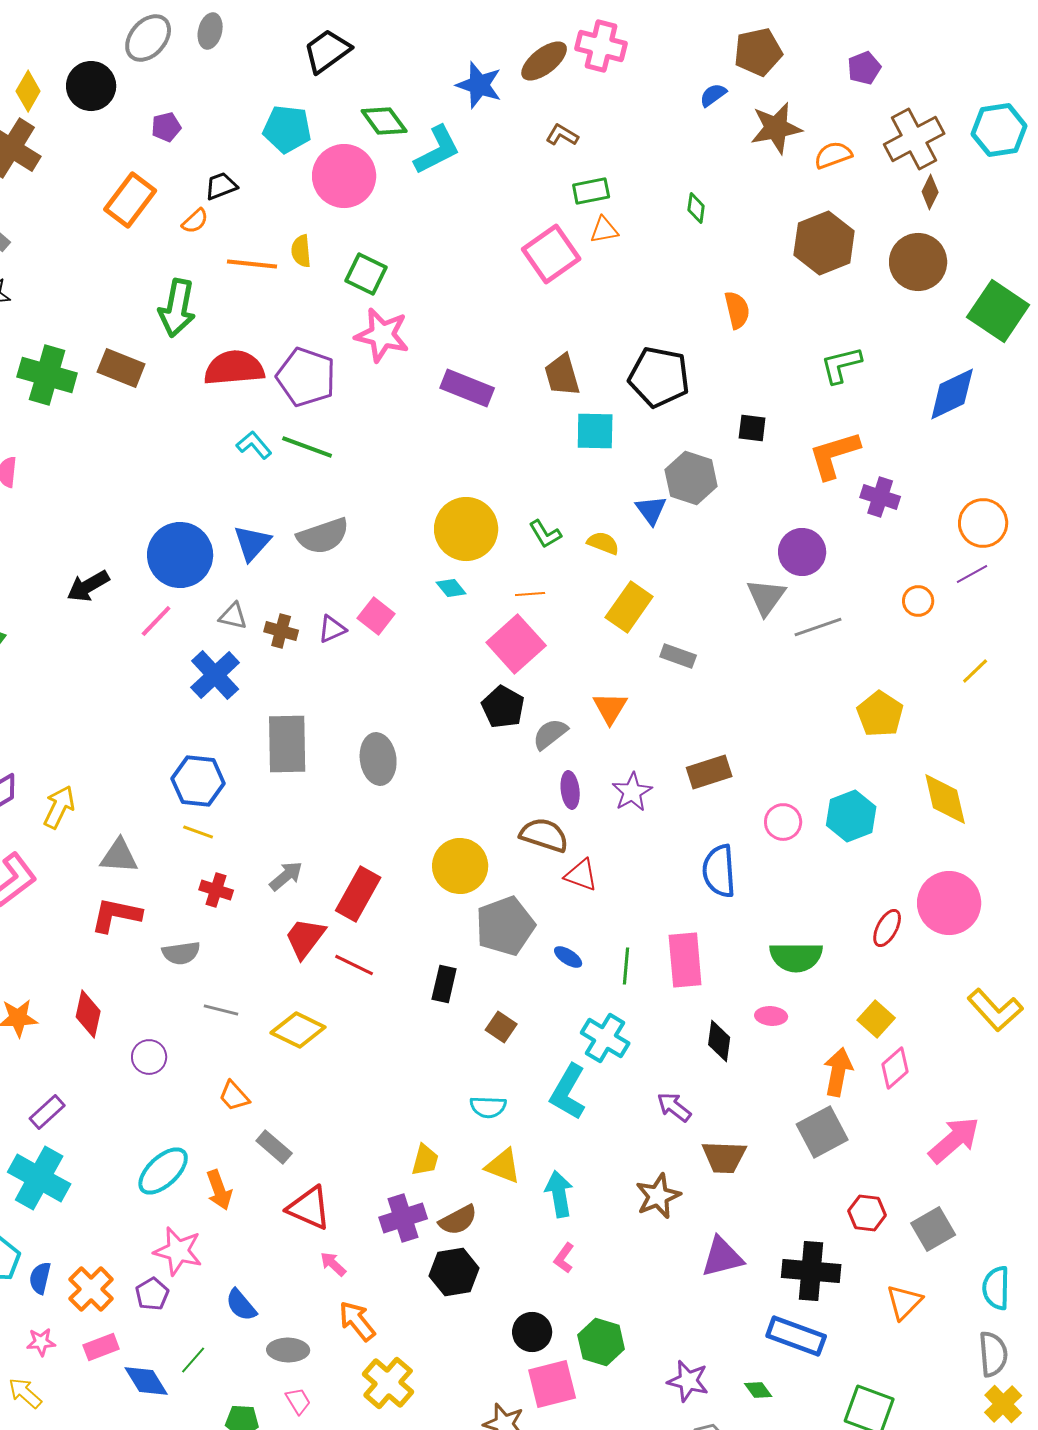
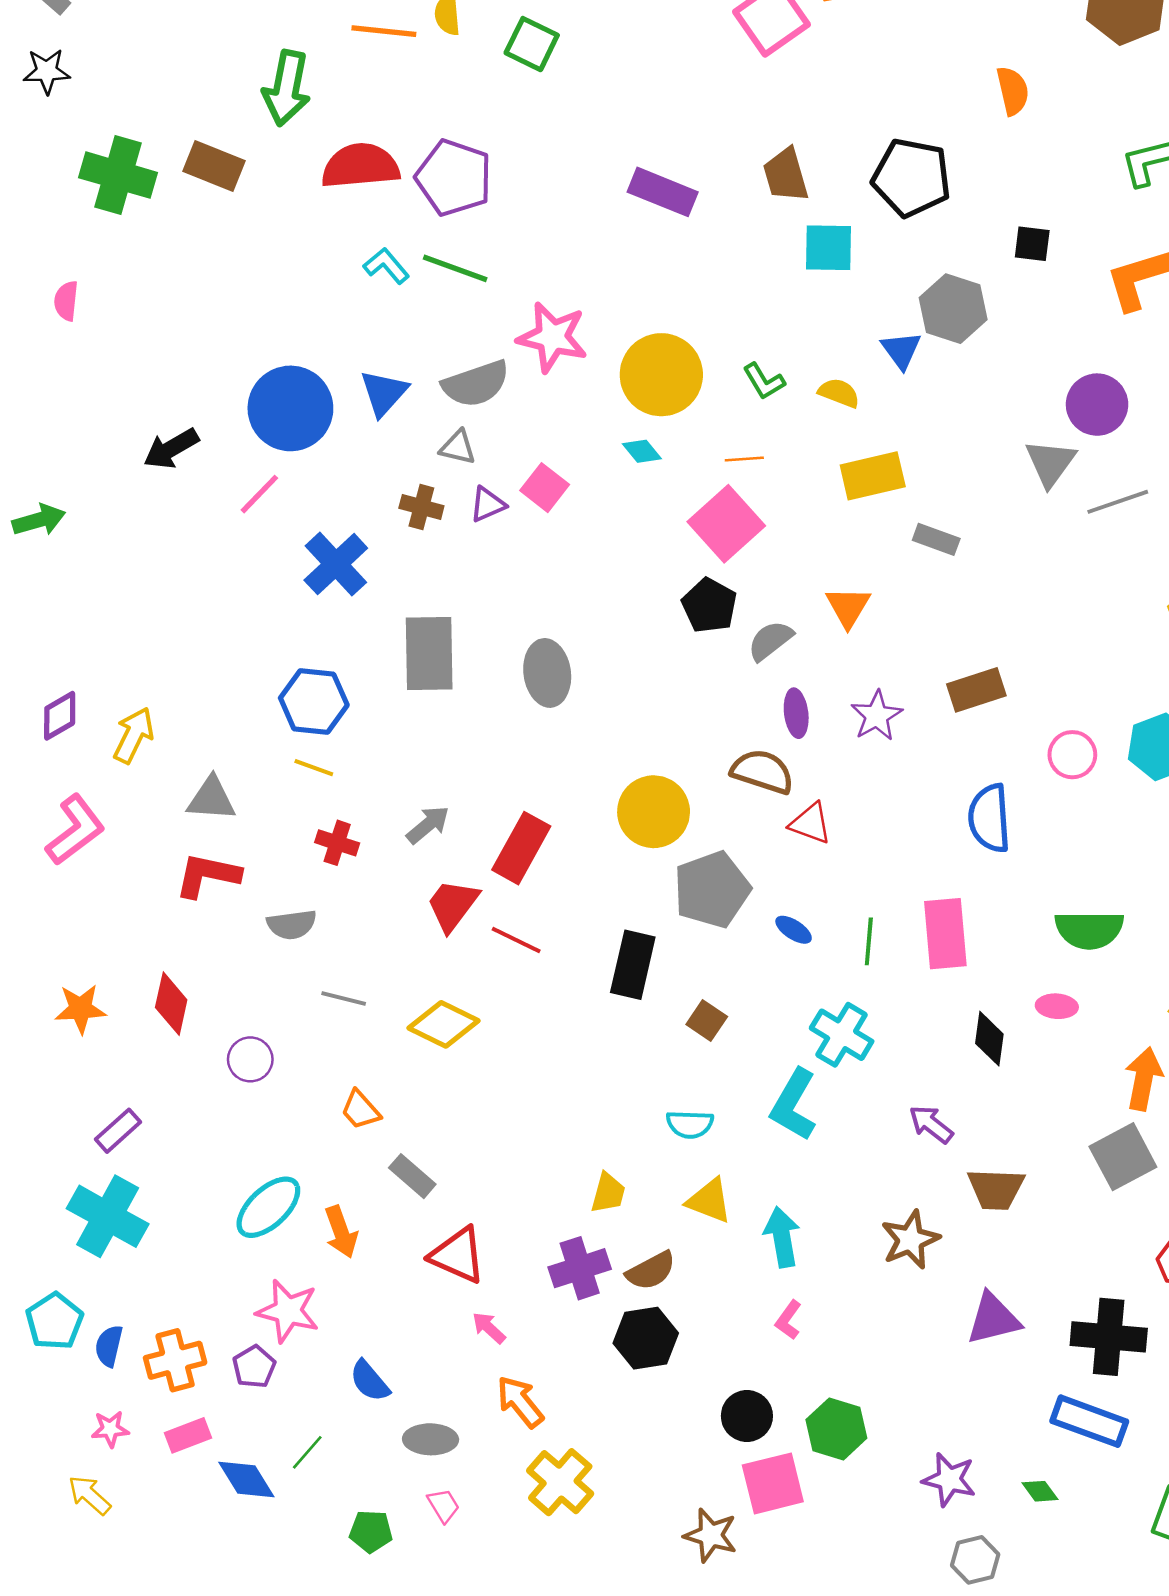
pink star: (382, 335) -> (552, 337), moved
yellow rectangle: (629, 607) -> (873, 476), turned 42
gray triangle: (233, 616) -> (458, 447), moved
black rectangle: (444, 984) -> (633, 965), size x1.4
orange cross: (91, 1289) -> (175, 1360), turned 30

